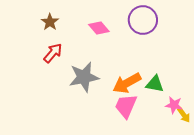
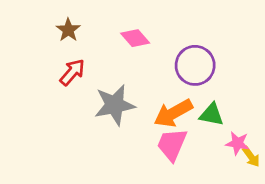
purple circle: (143, 20) -> (195, 65), moved

